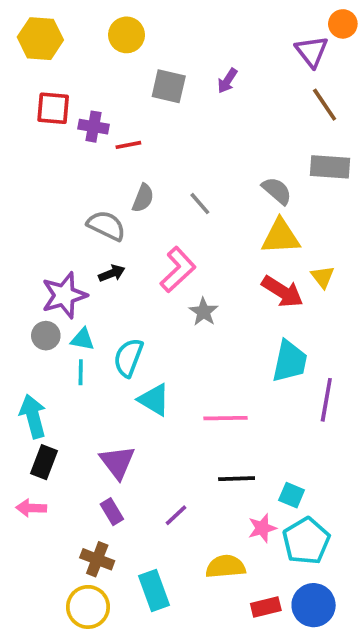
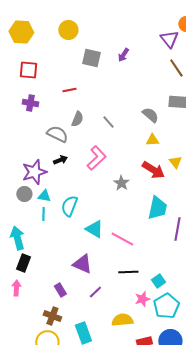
purple cross: (94, 127) -> (30, 103), moved
yellow triangle: (281, 237) -> (152, 140), size x0.6
gray star: (204, 312) -> (121, 183), moved
cyan triangle: (154, 400) -> (94, 229), moved
pink line: (226, 418) -> (122, 239), turned 30
purple triangle: (117, 462) -> (82, 264), moved, turned -30
cyan square: (292, 495) -> (158, 281), turned 32
pink arrow: (31, 508) -> (16, 288), turned 91

